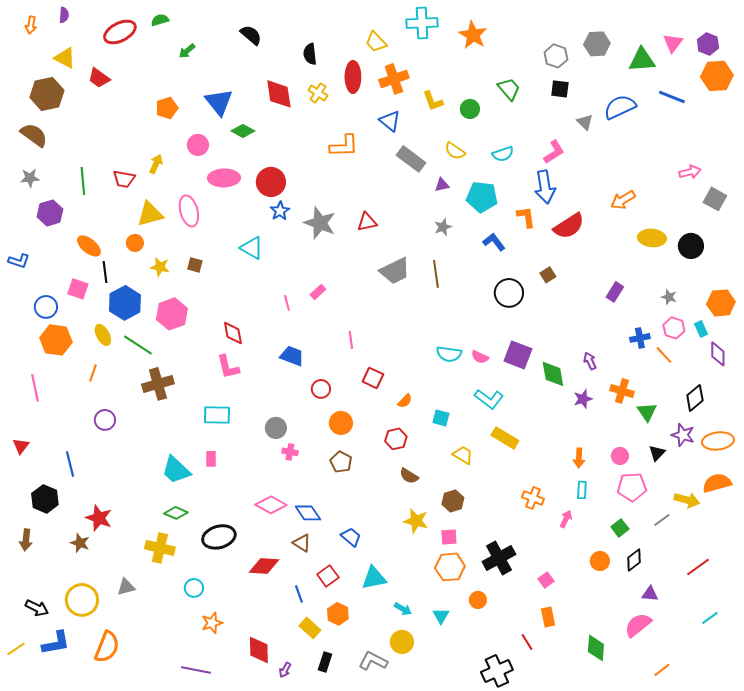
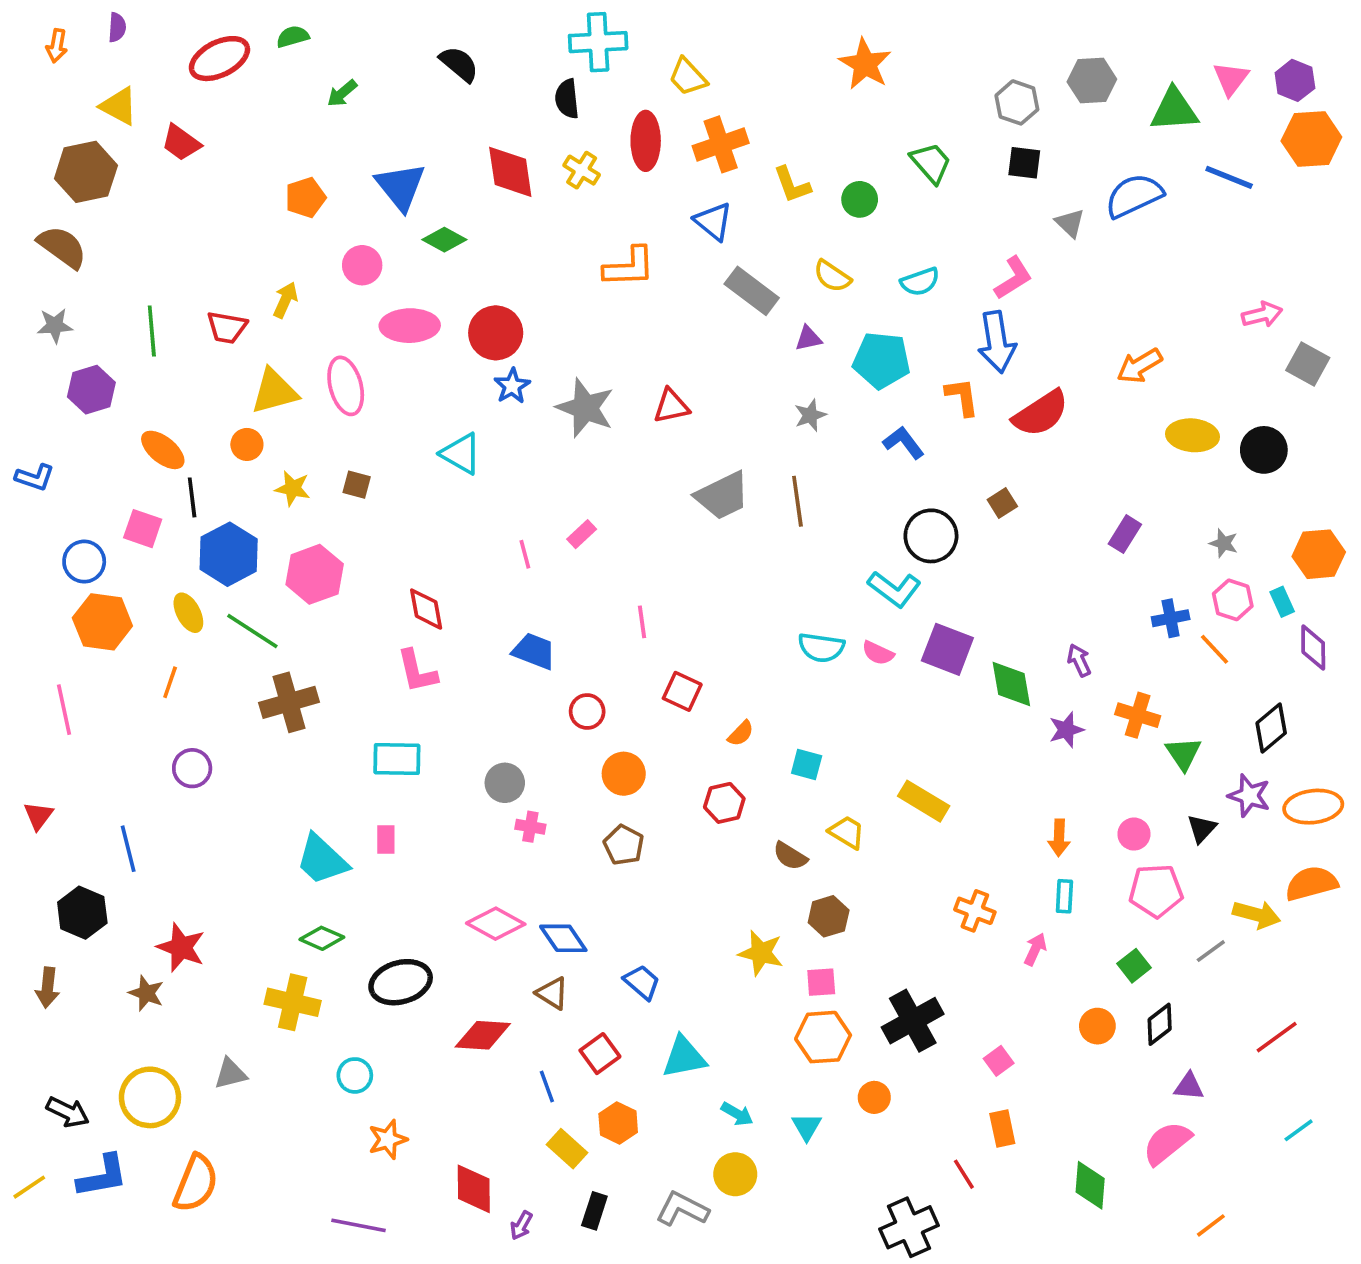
cyan cross: (422, 23) -> (598, 42), moved
cyan L-shape: (489, 399) -> (894, 589), moved
brown semicircle: (409, 476) -> (790, 856), moved

